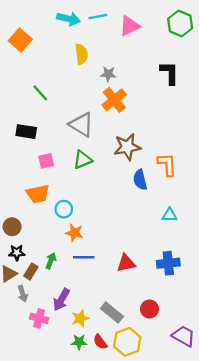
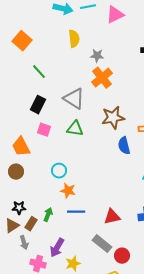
orange square: (20, 40) -> (22, 41), moved
black rectangle: (26, 132) -> (38, 105), moved, turned -72
green triangle: (83, 160) -> (75, 129), turned 30
pink square: (46, 161) -> (44, 130), turned 32
orange trapezoid: (38, 194) -> (21, 147), moved, turned 75
brown circle: (12, 227) -> (16, 172), moved
red circle: (150, 309) -> (122, 256), moved
gray rectangle: (112, 313) -> (102, 244), moved

